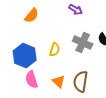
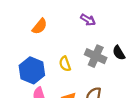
yellow semicircle: (55, 50) -> (65, 64), turned 144

